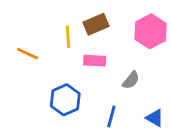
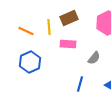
orange line: (28, 54) -> (26, 31), moved
blue hexagon: (65, 100) -> (30, 62), moved

